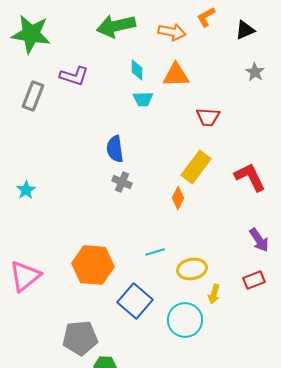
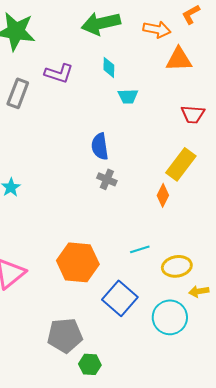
cyan diamond: (137, 70) -> (109, 67), moved
orange triangle: (176, 75) -> (179, 59), moved
yellow arrow: (214, 294) -> (199, 291), turned 66

